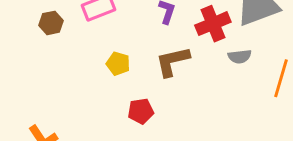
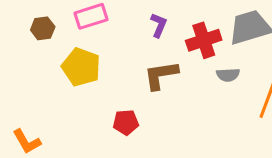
yellow pentagon: (118, 64) -> (81, 67), moved, size x1.6

